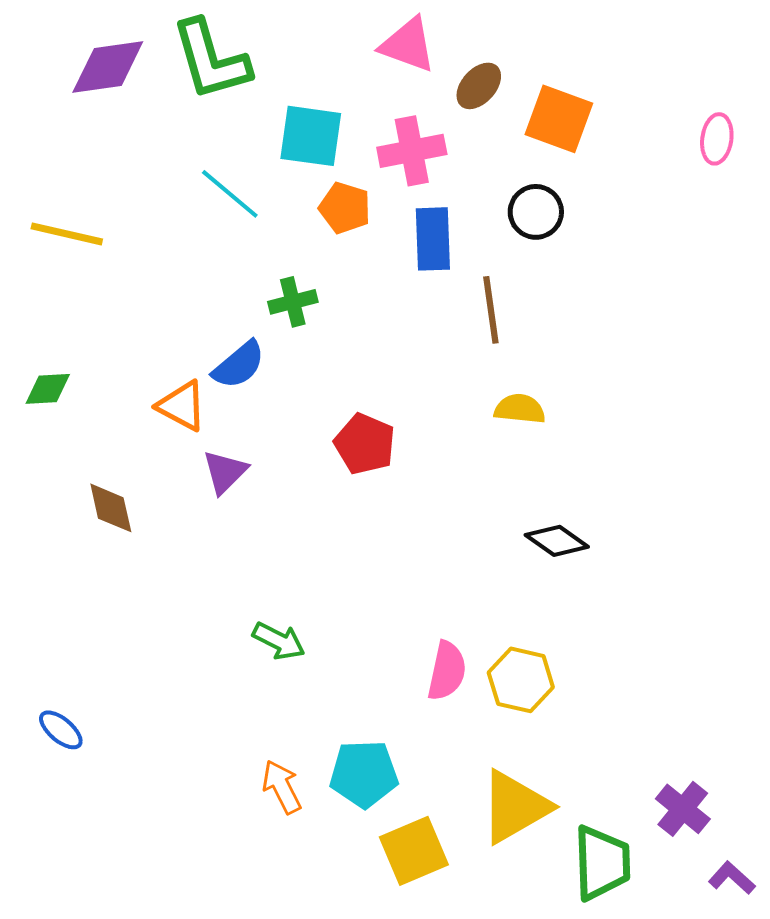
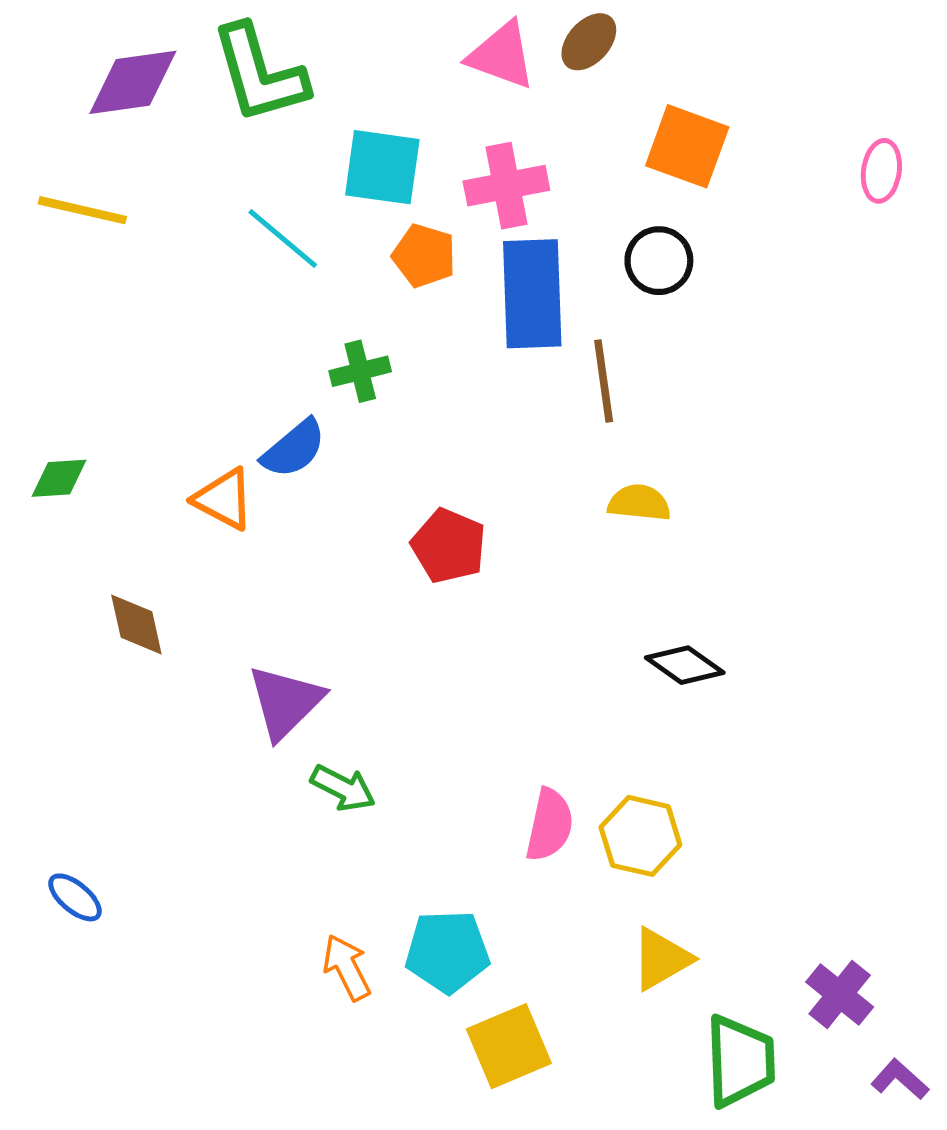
brown ellipse: (479, 86) -> (589, 42), moved
yellow line: (67, 234) -> (82, 210), moved
blue rectangle: (433, 239) -> (532, 294), size x1.4
purple triangle: (225, 472) -> (285, 702), moved, size x1.4
yellow triangle: (515, 807) -> (661, 959), moved, size x0.7

